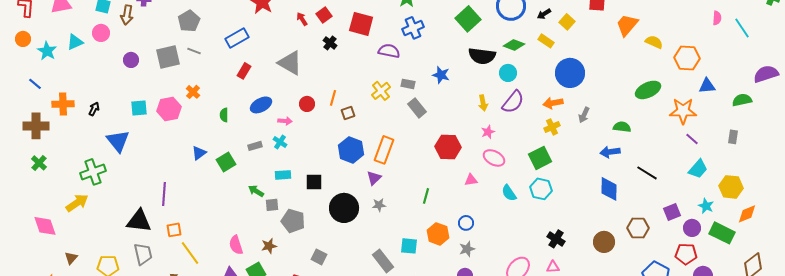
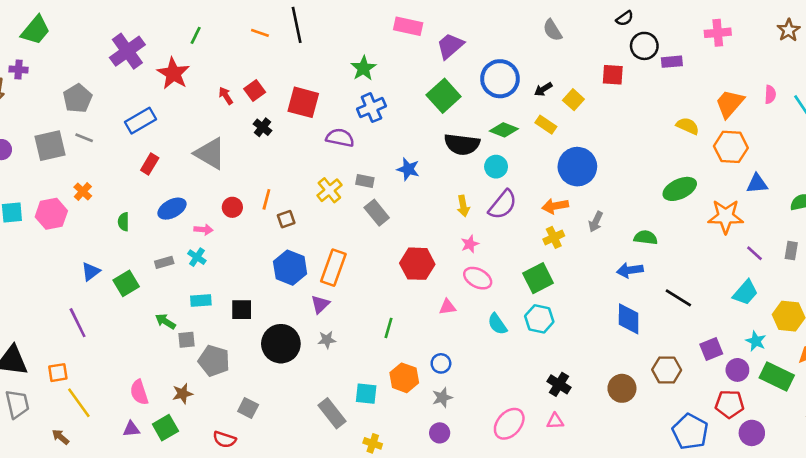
orange trapezoid: (627, 25) -> (730, 104), moved
purple line: (692, 139) -> (754, 253), moved
purple line: (164, 194) -> (78, 323), moved, turned -30

